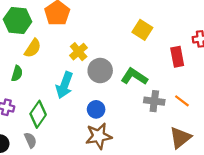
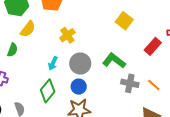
red rectangle: (177, 57) -> (153, 46), turned 48
gray circle: (100, 71) -> (80, 63), moved
cyan arrow: (64, 85) -> (53, 63), size x0.6
green diamond: (38, 114) -> (48, 91), moved

